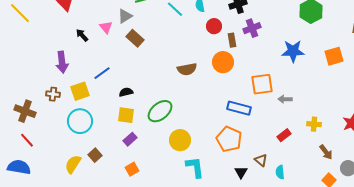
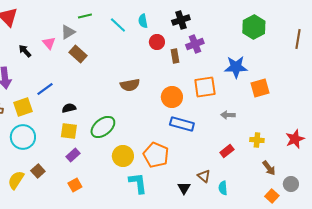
orange square: (334, 56) -> (260, 88), moved
orange circle: (223, 62) -> (172, 97), moved
orange square: (262, 84) -> (205, 87), moved
orange pentagon: (229, 139) -> (156, 155), moved

